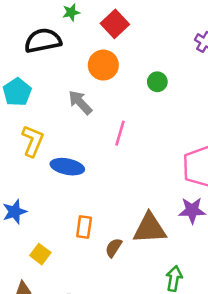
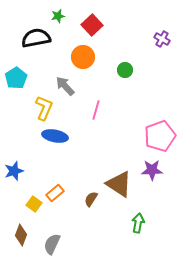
yellow L-shape: (33, 141) -> (44, 108), moved
orange rectangle: (84, 227) -> (55, 193), moved, turned 42
brown triangle: (150, 228) -> (119, 184), turned 36

